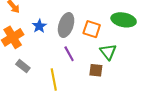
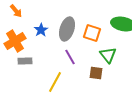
gray rectangle: (23, 66) -> (25, 61), moved, turned -40
yellow line: (54, 79) -> (55, 82), turned 40

